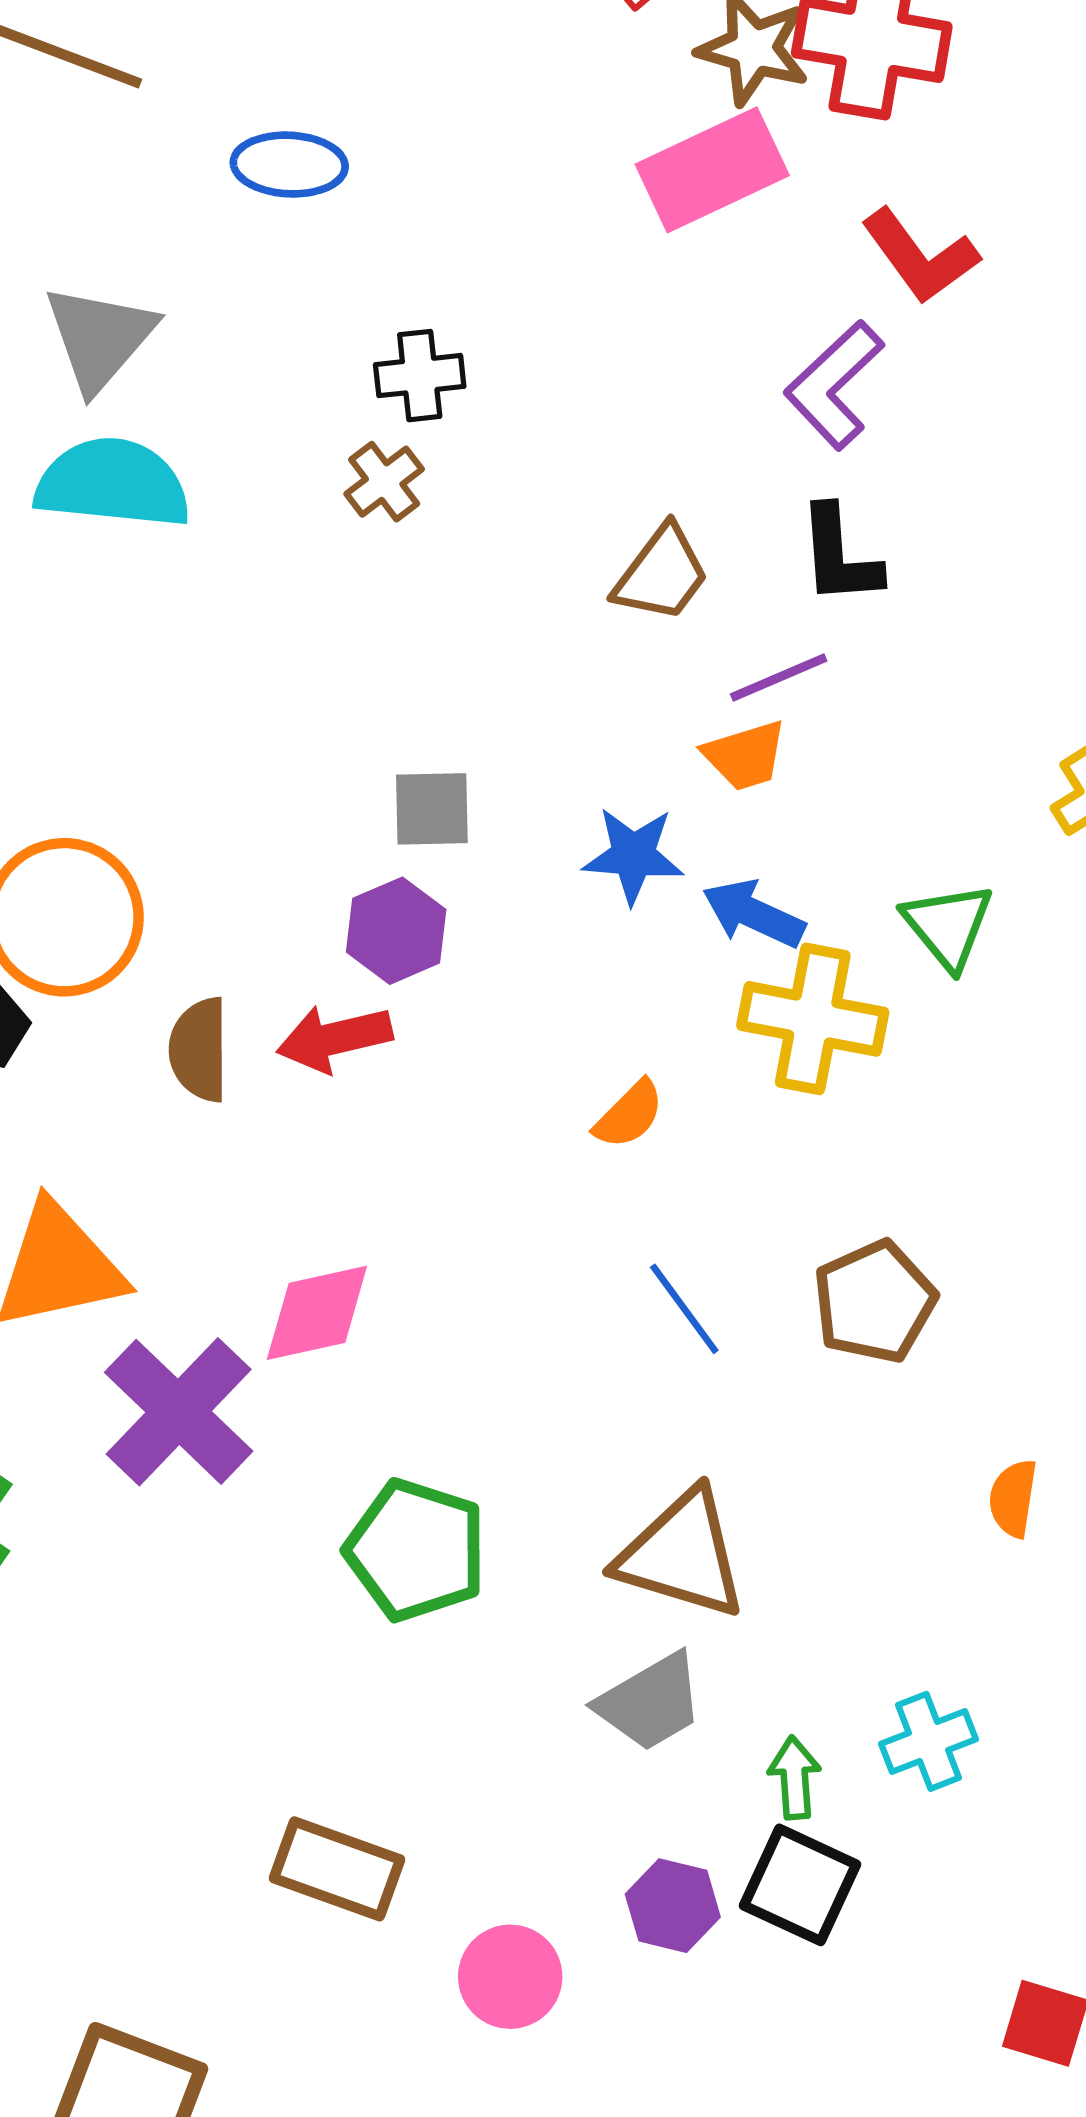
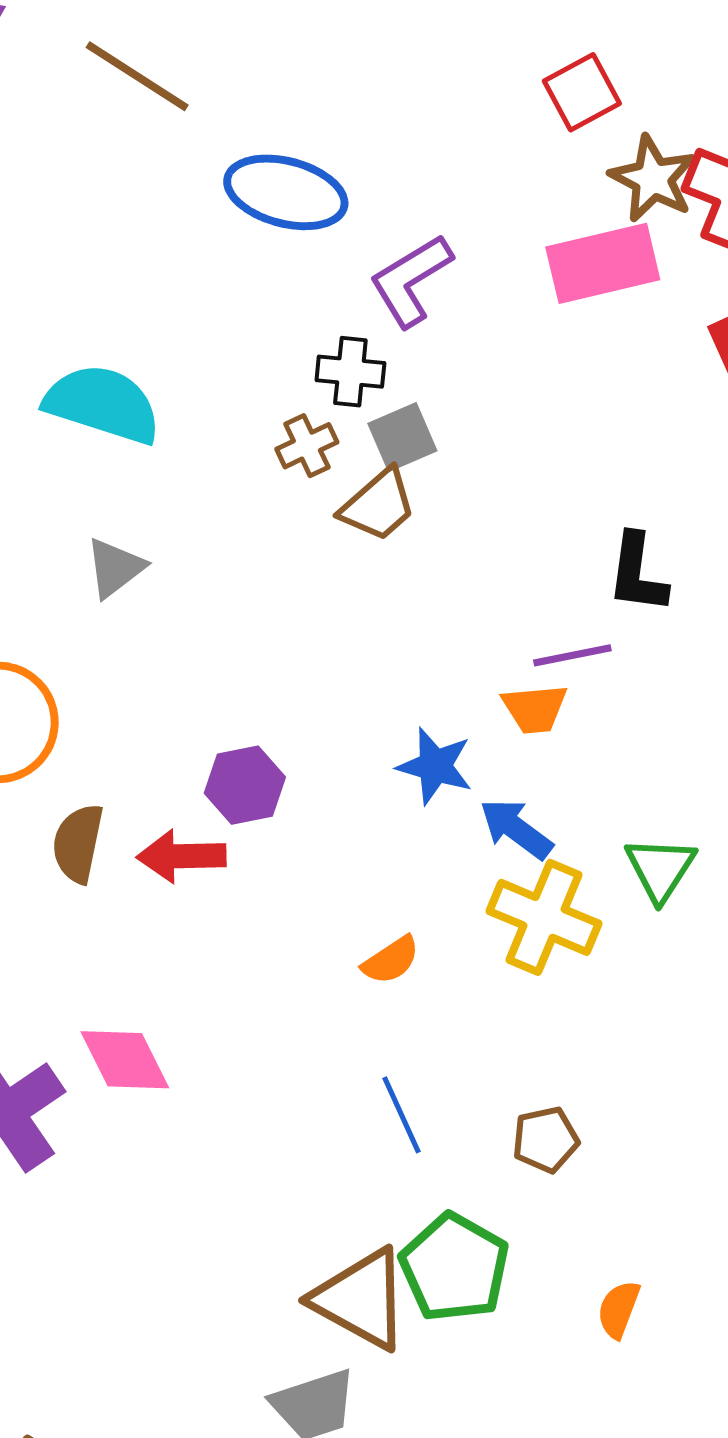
blue ellipse: (289, 165) -> (286, 192), size x1.4
gray triangle: (100, 338) -> (115, 568), moved, size x0.7
purple L-shape: (834, 385) -> (411, 280), moved
brown trapezoid: (662, 574) -> (378, 505), moved
gray square: (432, 809) -> (402, 437), moved, turned -34
brown pentagon: (874, 1302) -> (545, 1140), size x0.7
pink diamond: (317, 1313) -> (125, 1060), turned 64
green pentagon: (416, 1550) -> (454, 1268), moved

